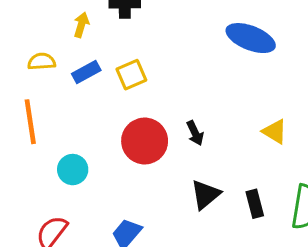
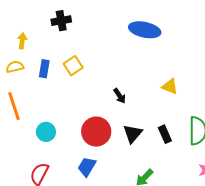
yellow arrow: (81, 25) -> (22, 41), moved
blue rectangle: (86, 72) -> (44, 69), turned -42
red circle: (145, 141) -> (96, 132), moved

